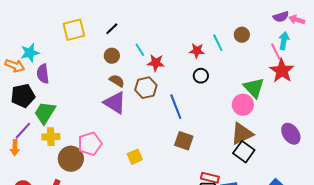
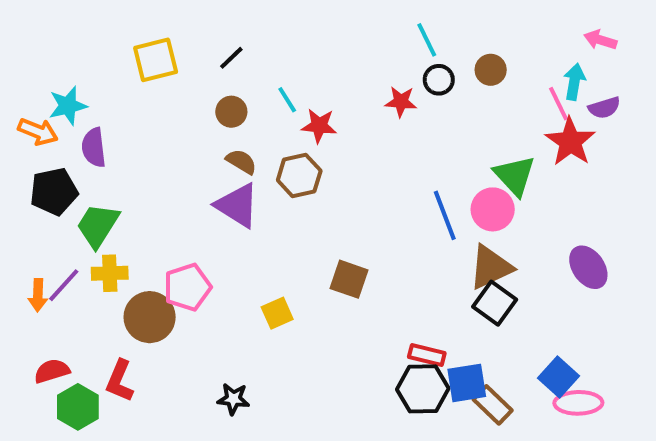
purple semicircle: (281, 17) -> (604, 108), moved
cyan line: (218, 43) -> (427, 40), moved
black circle: (201, 76) -> (439, 80), moved
blue line: (176, 107) -> (445, 215), moved
purple line: (23, 131) -> (64, 285), moved
brown square: (184, 141) -> (349, 279), moved

